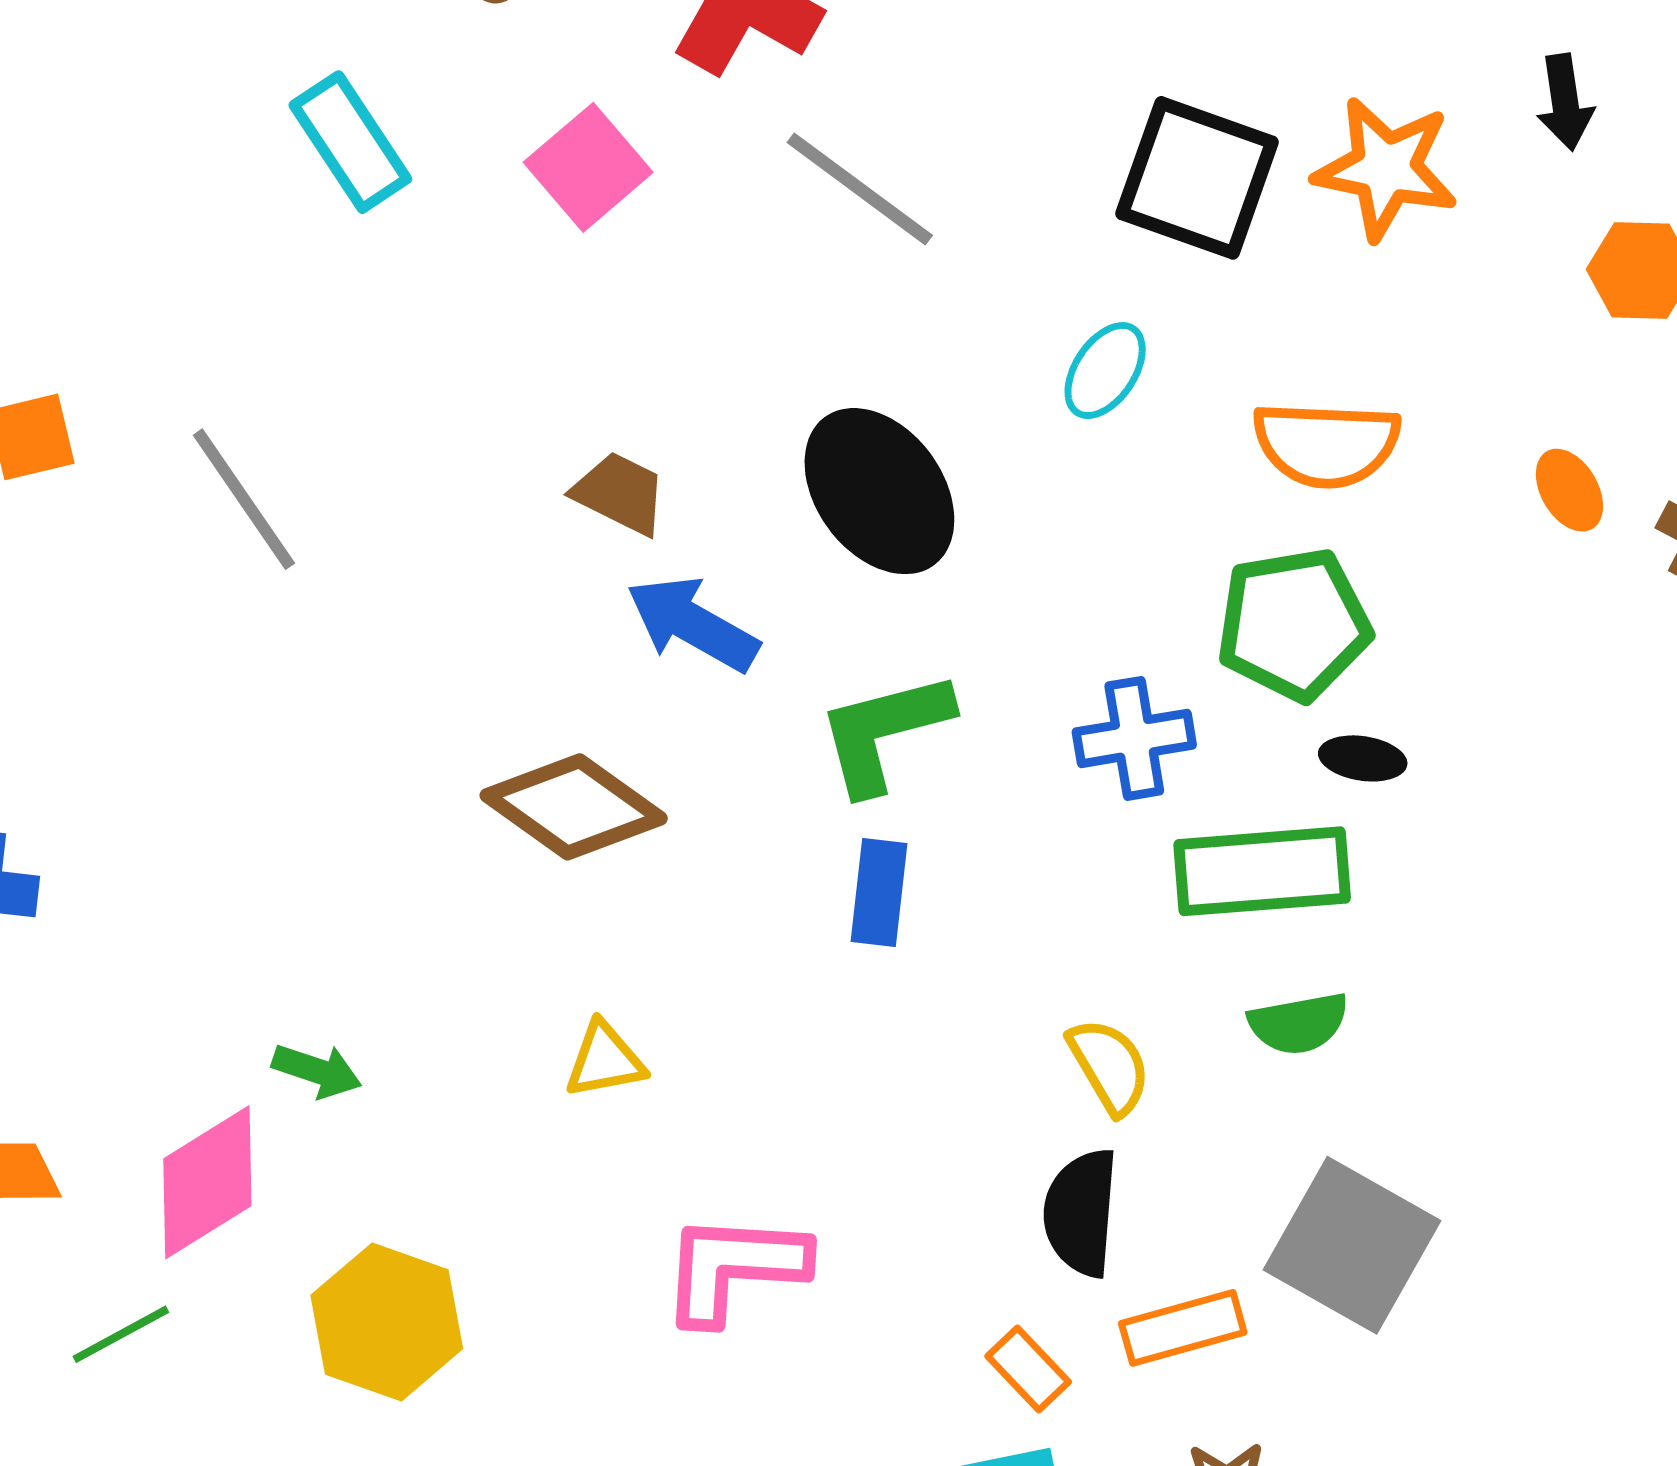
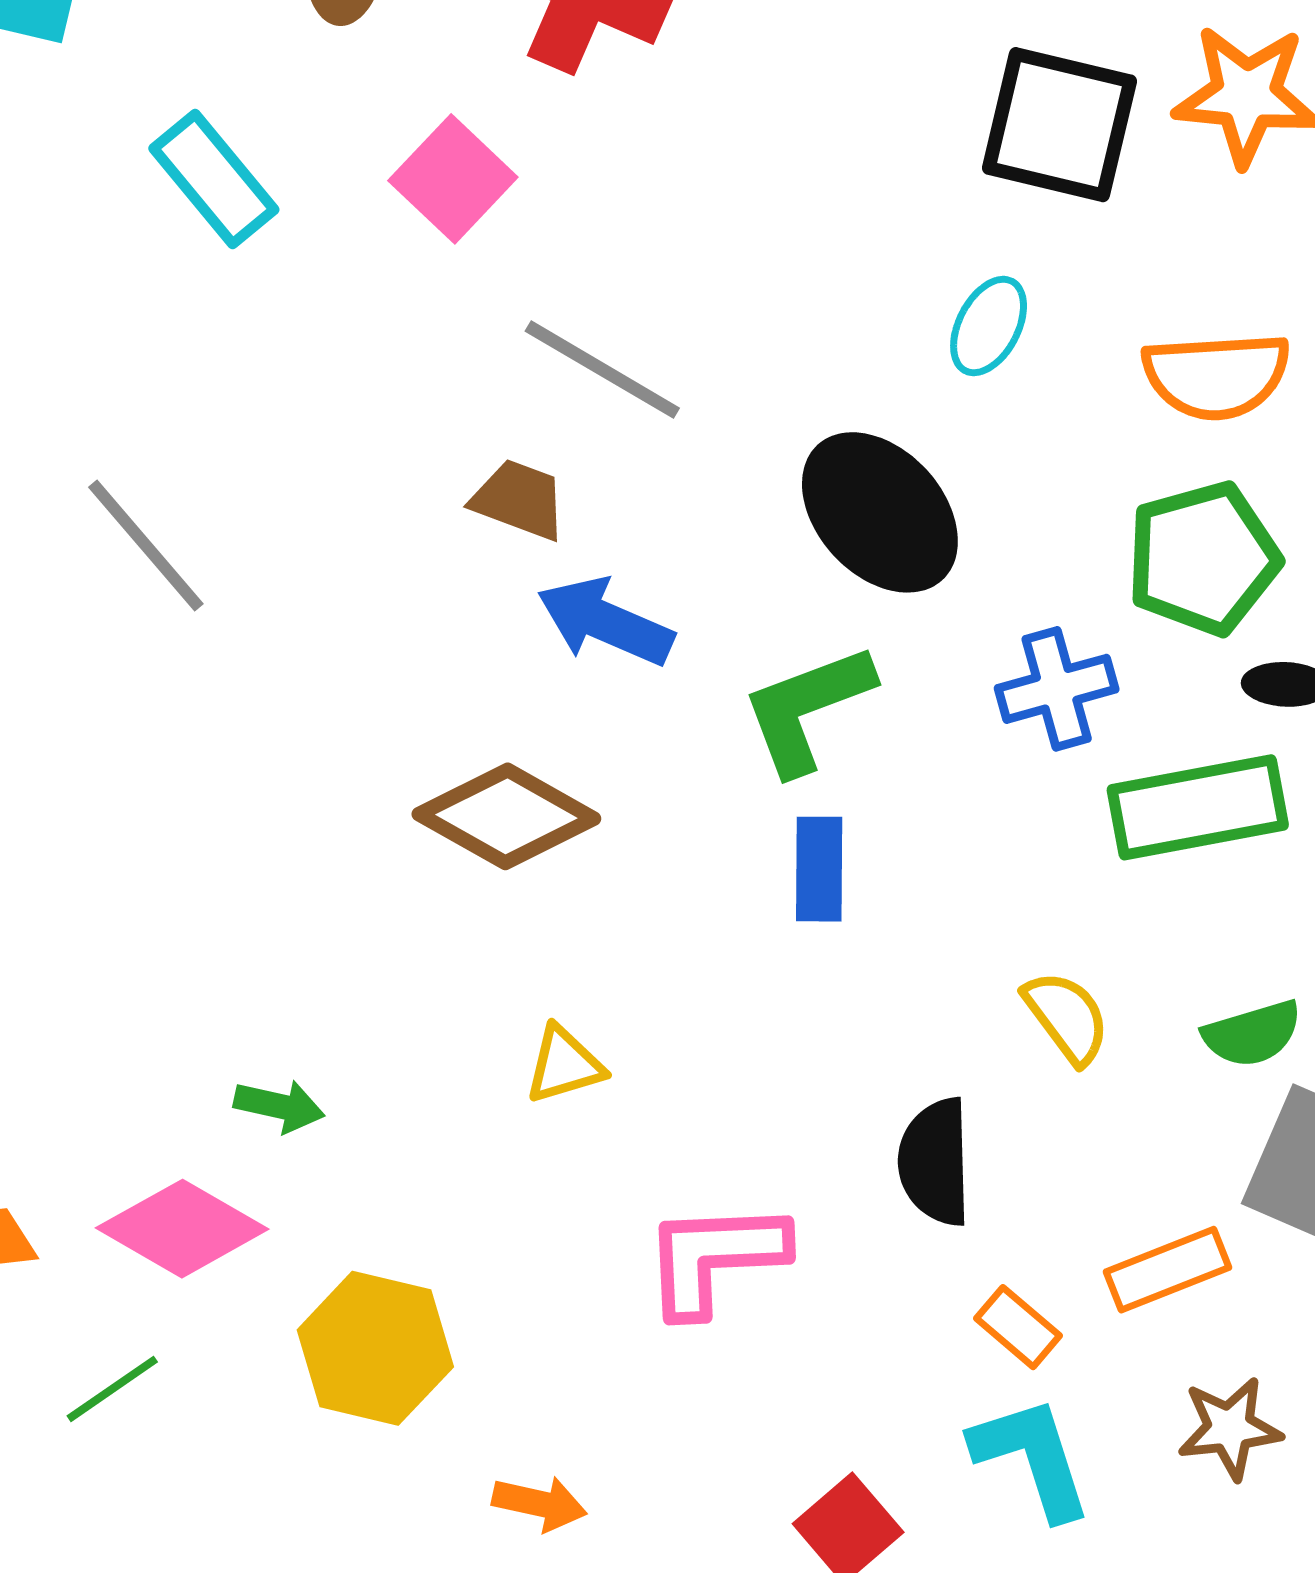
gray line: (860, 189) -> (602, 370), moved
black ellipse: (879, 491) -> (880, 512), moved
green semicircle: (1299, 1023) -> (1252, 1034), moved
pink diamond: (207, 1182) -> (182, 1229), turned 68
black semicircle: (1081, 1213) -> (935, 1162), moved

